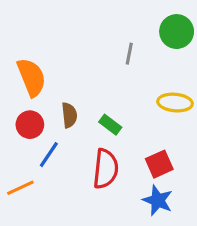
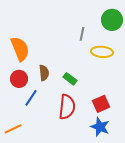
yellow ellipse: (175, 103) -> (102, 52), moved
orange line: (20, 188) -> (13, 129), moved

